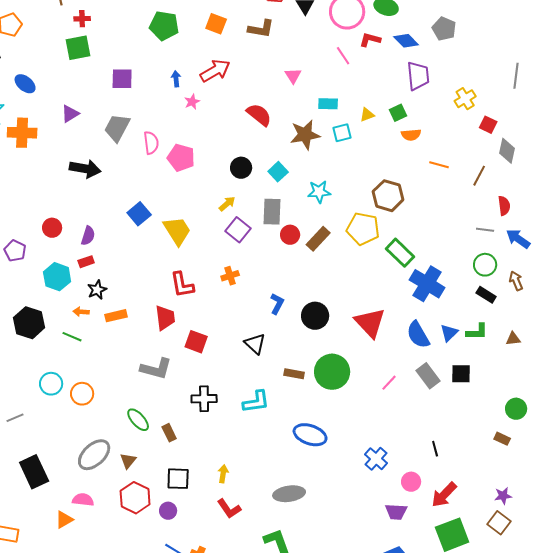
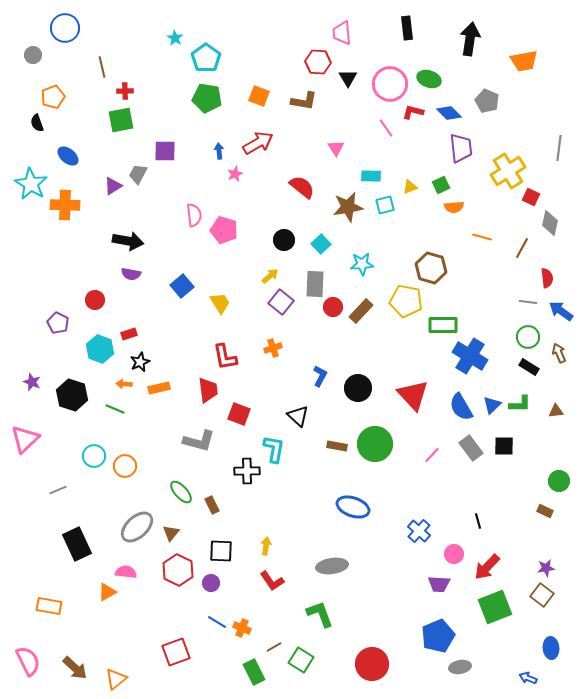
yellow cross: (465, 99) -> (508, 171), size x1.6
gray trapezoid: (117, 128) -> (138, 174), moved, size x0.7
yellow trapezoid: (177, 231) -> (220, 303), size x0.7
purple semicircle: (88, 236) -> (131, 274), moved, turned 84
green rectangle: (400, 253) -> (443, 325), turned -44
cyan L-shape: (256, 402) -> (274, 449), moved, turned -72

